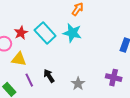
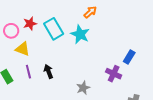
purple cross: (114, 78) -> (114, 74), moved
gray star: (78, 84) -> (83, 88), moved

